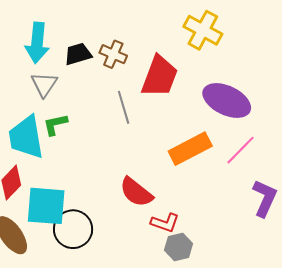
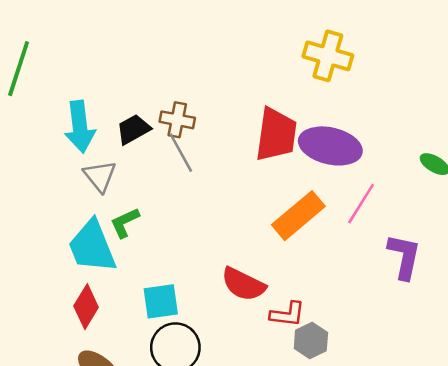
yellow cross: (203, 30) -> (328, 56), moved
red trapezoid: (160, 76) -> (276, 134), moved
gray line: (124, 107) -> (181, 153), moved
cyan square: (46, 206) -> (161, 301), moved, size x0.7

